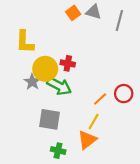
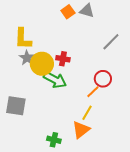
gray line: (119, 20) -> (111, 42), moved, turned 30
gray star: (32, 82) -> (27, 58), moved
red circle: (124, 94) -> (103, 79), moved
gray square: (49, 119) -> (16, 106), moved

